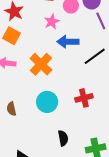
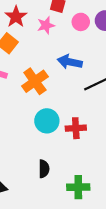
pink star: (52, 22) -> (46, 25), moved
cyan circle: (47, 102) -> (47, 121), moved

